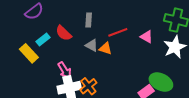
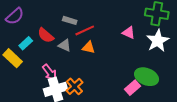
gray rectangle: (89, 20) -> (70, 20), turned -72
red line: (118, 32) -> (85, 30), moved
gray triangle: (92, 45) -> (65, 45), moved

